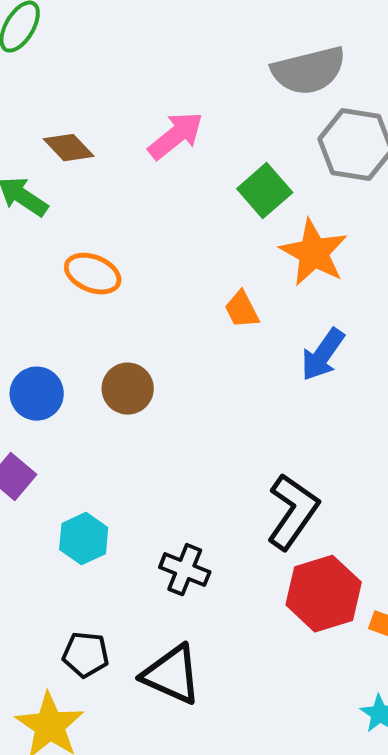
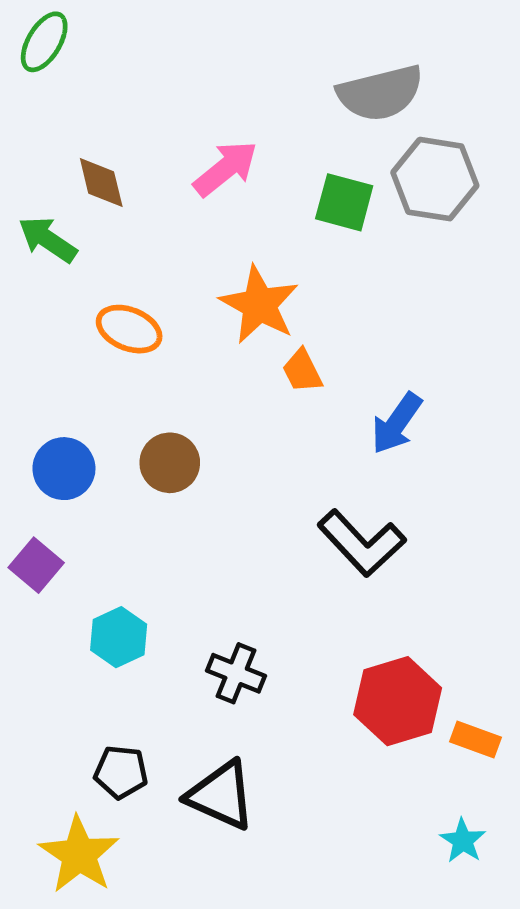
brown diamond: (69, 148) -> (101, 183), turned 30
green square: (265, 191) -> (344, 202), moved, turned -34
orange star: (314, 253) -> (259, 305), moved
black L-shape: (293, 512) -> (362, 543), moved, turned 102

